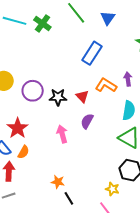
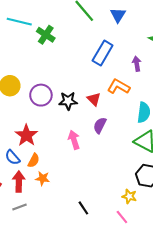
green cross: (42, 23) -> (46, 35), moved
purple arrow: (128, 79) -> (137, 64), moved
orange star: (58, 182) -> (43, 178), moved

